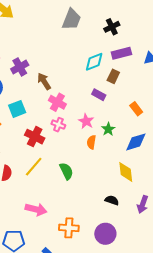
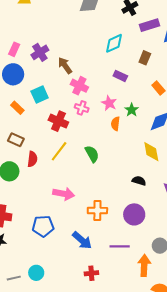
purple rectangle: (121, 53) -> (149, 25), moved
brown rectangle: (113, 76) -> (145, 58), moved

